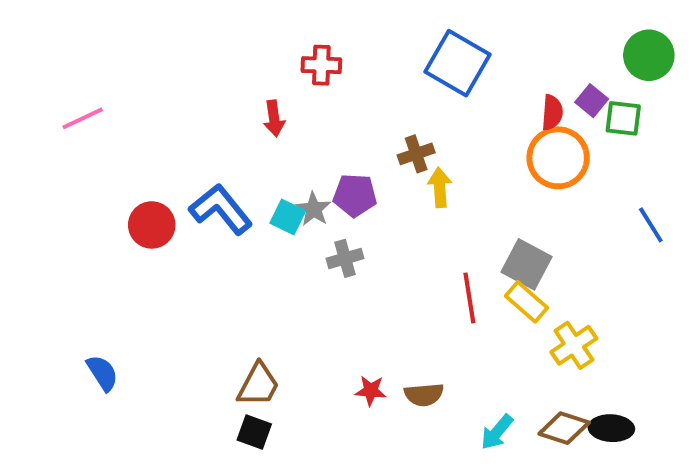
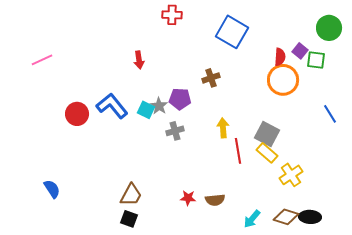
red cross: (321, 65) -> (172, 15), moved
yellow arrow: (440, 187) -> (223, 128), moved

